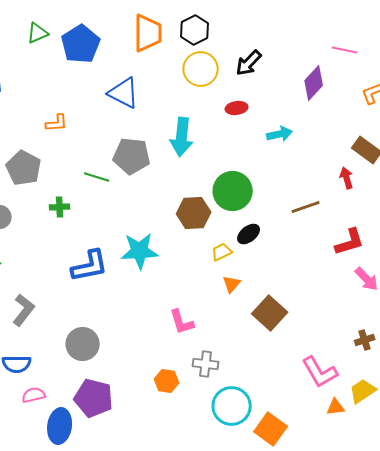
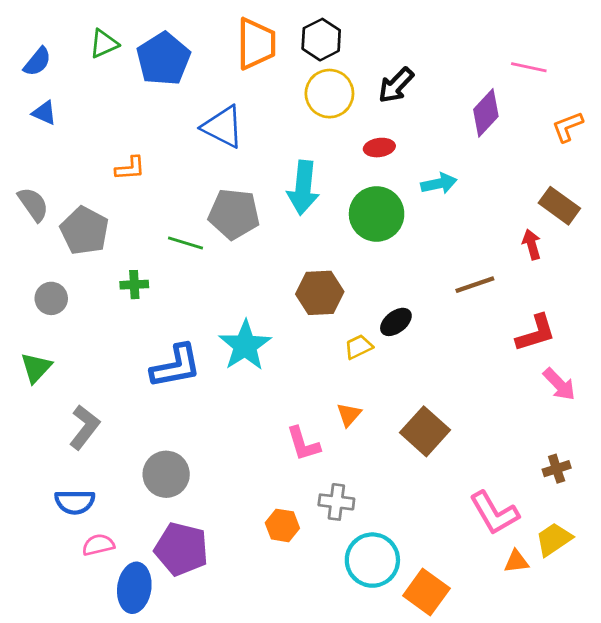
green circle: (233, 191) -> (377, 214), moved
cyan star: (140, 251) -> (245, 345), turned -30
orange triangle: (232, 284) -> (349, 415), moved

